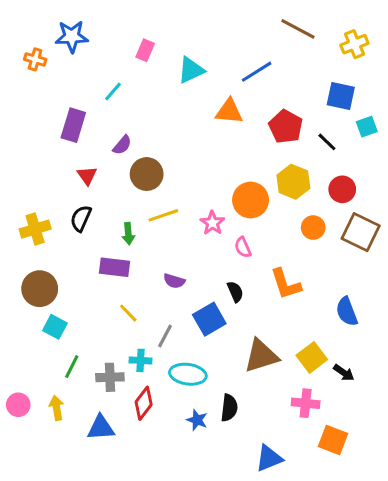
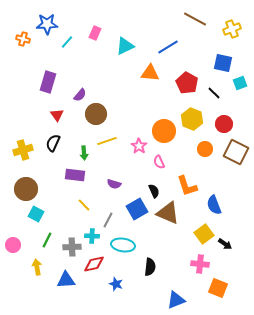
cyan line: (113, 92) -> (67, 42), moved
blue semicircle: (347, 312) -> (214, 205), moved
brown triangle: (261, 356) -> (168, 213), moved, turned 40
red diamond: (144, 403) -> (94, 264), turned 40
pink circle: (18, 405) -> (13, 245), moved
blue star: (197, 420) -> (116, 284), moved

